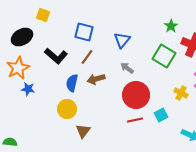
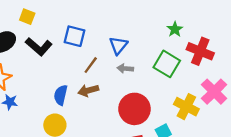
black L-shape: (56, 56) -> (39, 47), moved
brown line: (87, 57) -> (91, 65), moved
gray arrow: (127, 68) -> (125, 69), moved, turned -32
yellow cross: (181, 93) -> (186, 107), size x1.5

